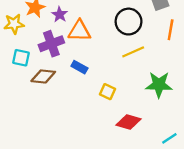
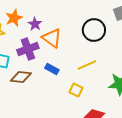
orange triangle: (79, 31) -> (52, 38), turned 35
yellow line: (133, 52) -> (87, 65), moved

